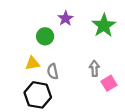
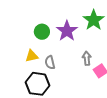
purple star: (66, 18) -> (67, 31), moved, size x1.5

